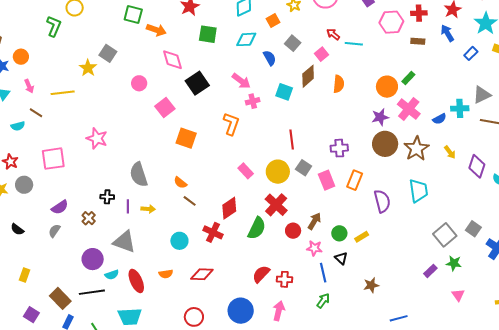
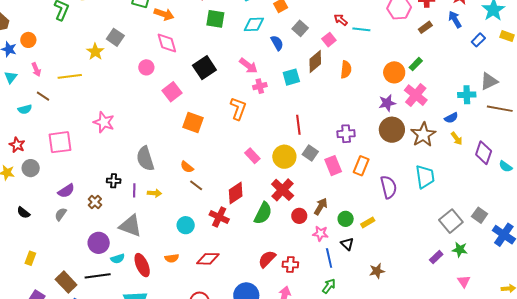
brown rectangle: (418, 41) -> (425, 27), turned -40
pink diamond: (173, 60) -> (167, 43), moved
cyan square: (284, 92) -> (291, 77), turned -36
blue semicircle: (439, 119) -> (451, 118), moved

